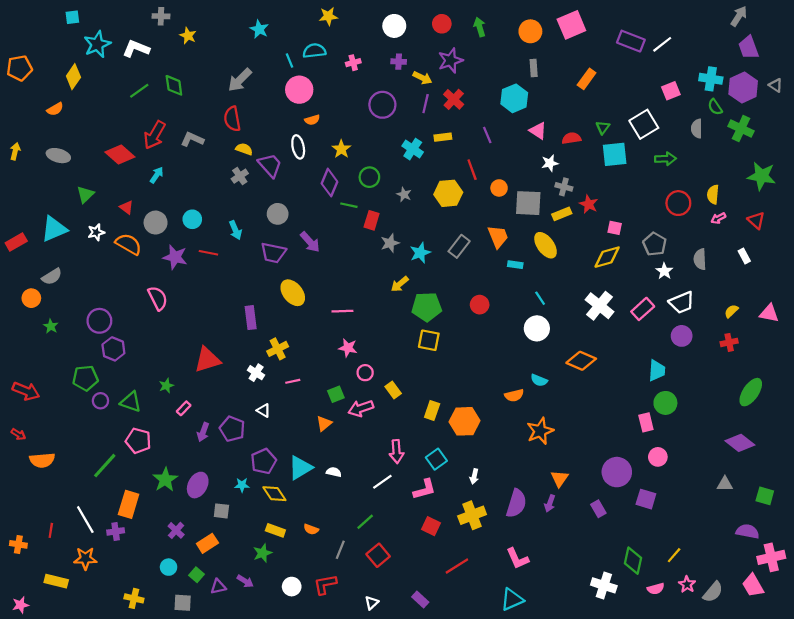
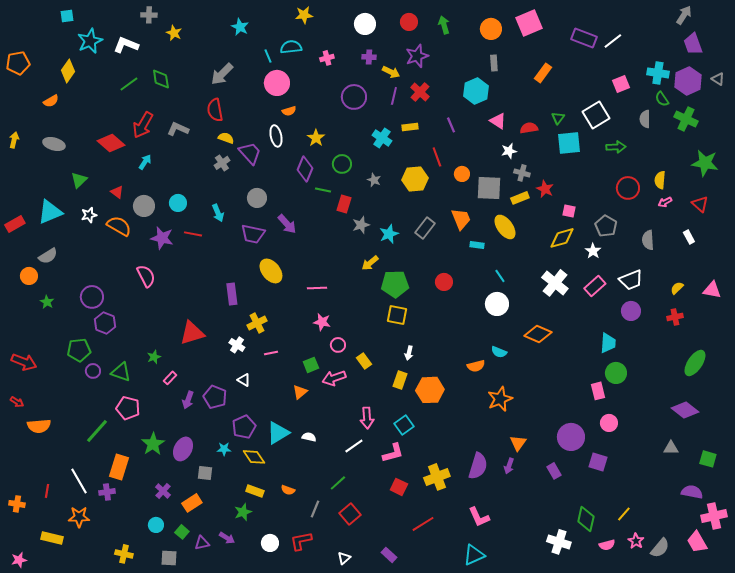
white star: (664, 271) -> (593, 251), moved
white arrow: (474, 476) -> (409, 353), moved

